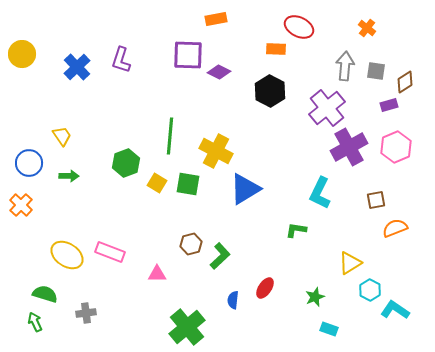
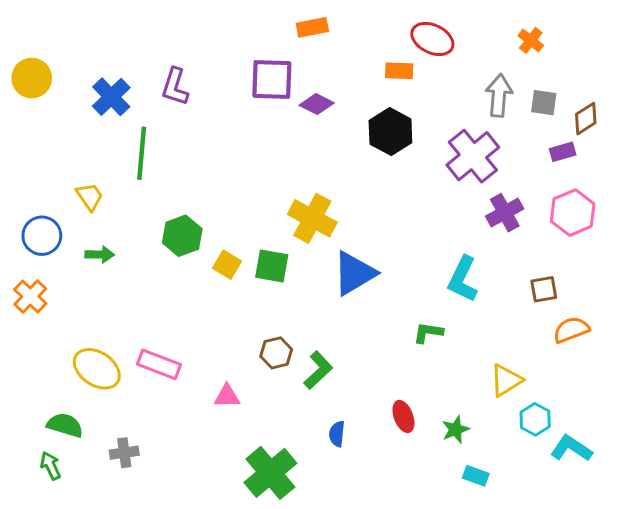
green line: (170, 136) -> (142, 153), moved
purple cross: (349, 147) -> (505, 213), size x0.7
red ellipse: (265, 288) -> (403, 416), moved, turned -55

